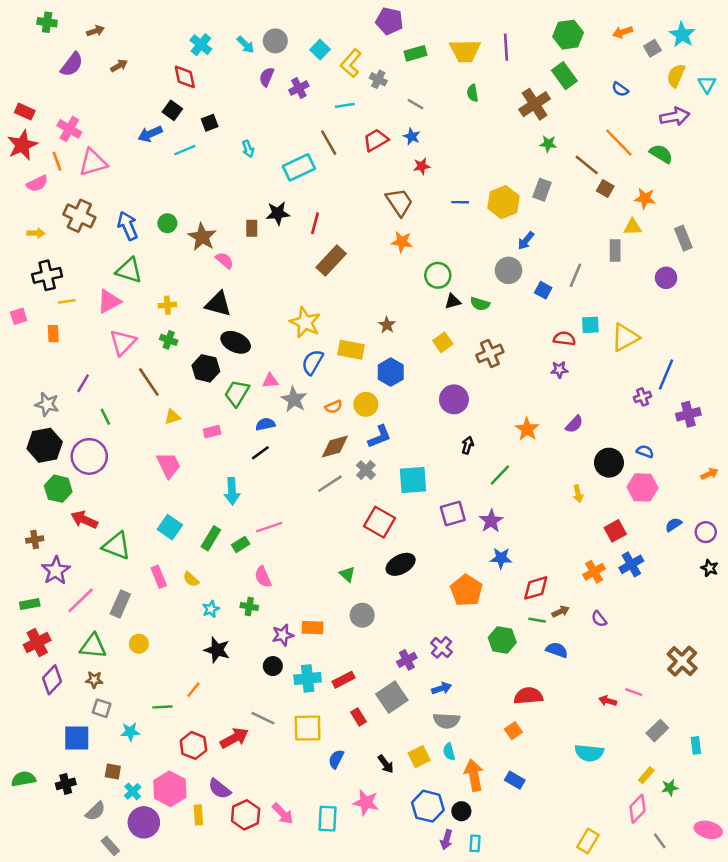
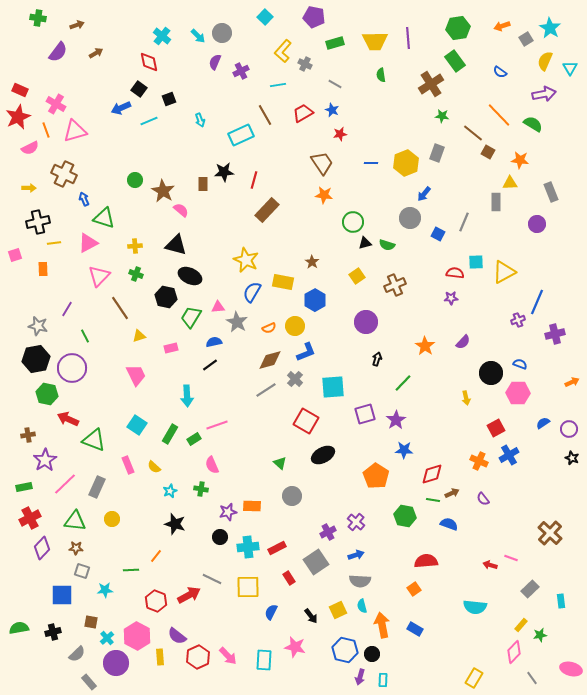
cyan square: (320, 50) -> (265, 17), moved
blue arrow: (128, 226) -> (84, 199), moved, size x0.6
orange cross: (594, 572) -> (479, 461), turned -36

